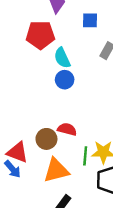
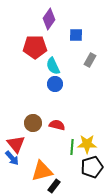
brown circle: (46, 139) -> (33, 123), moved
red triangle: (17, 152) -> (16, 144), turned 30
orange triangle: (56, 170) -> (42, 171), moved

